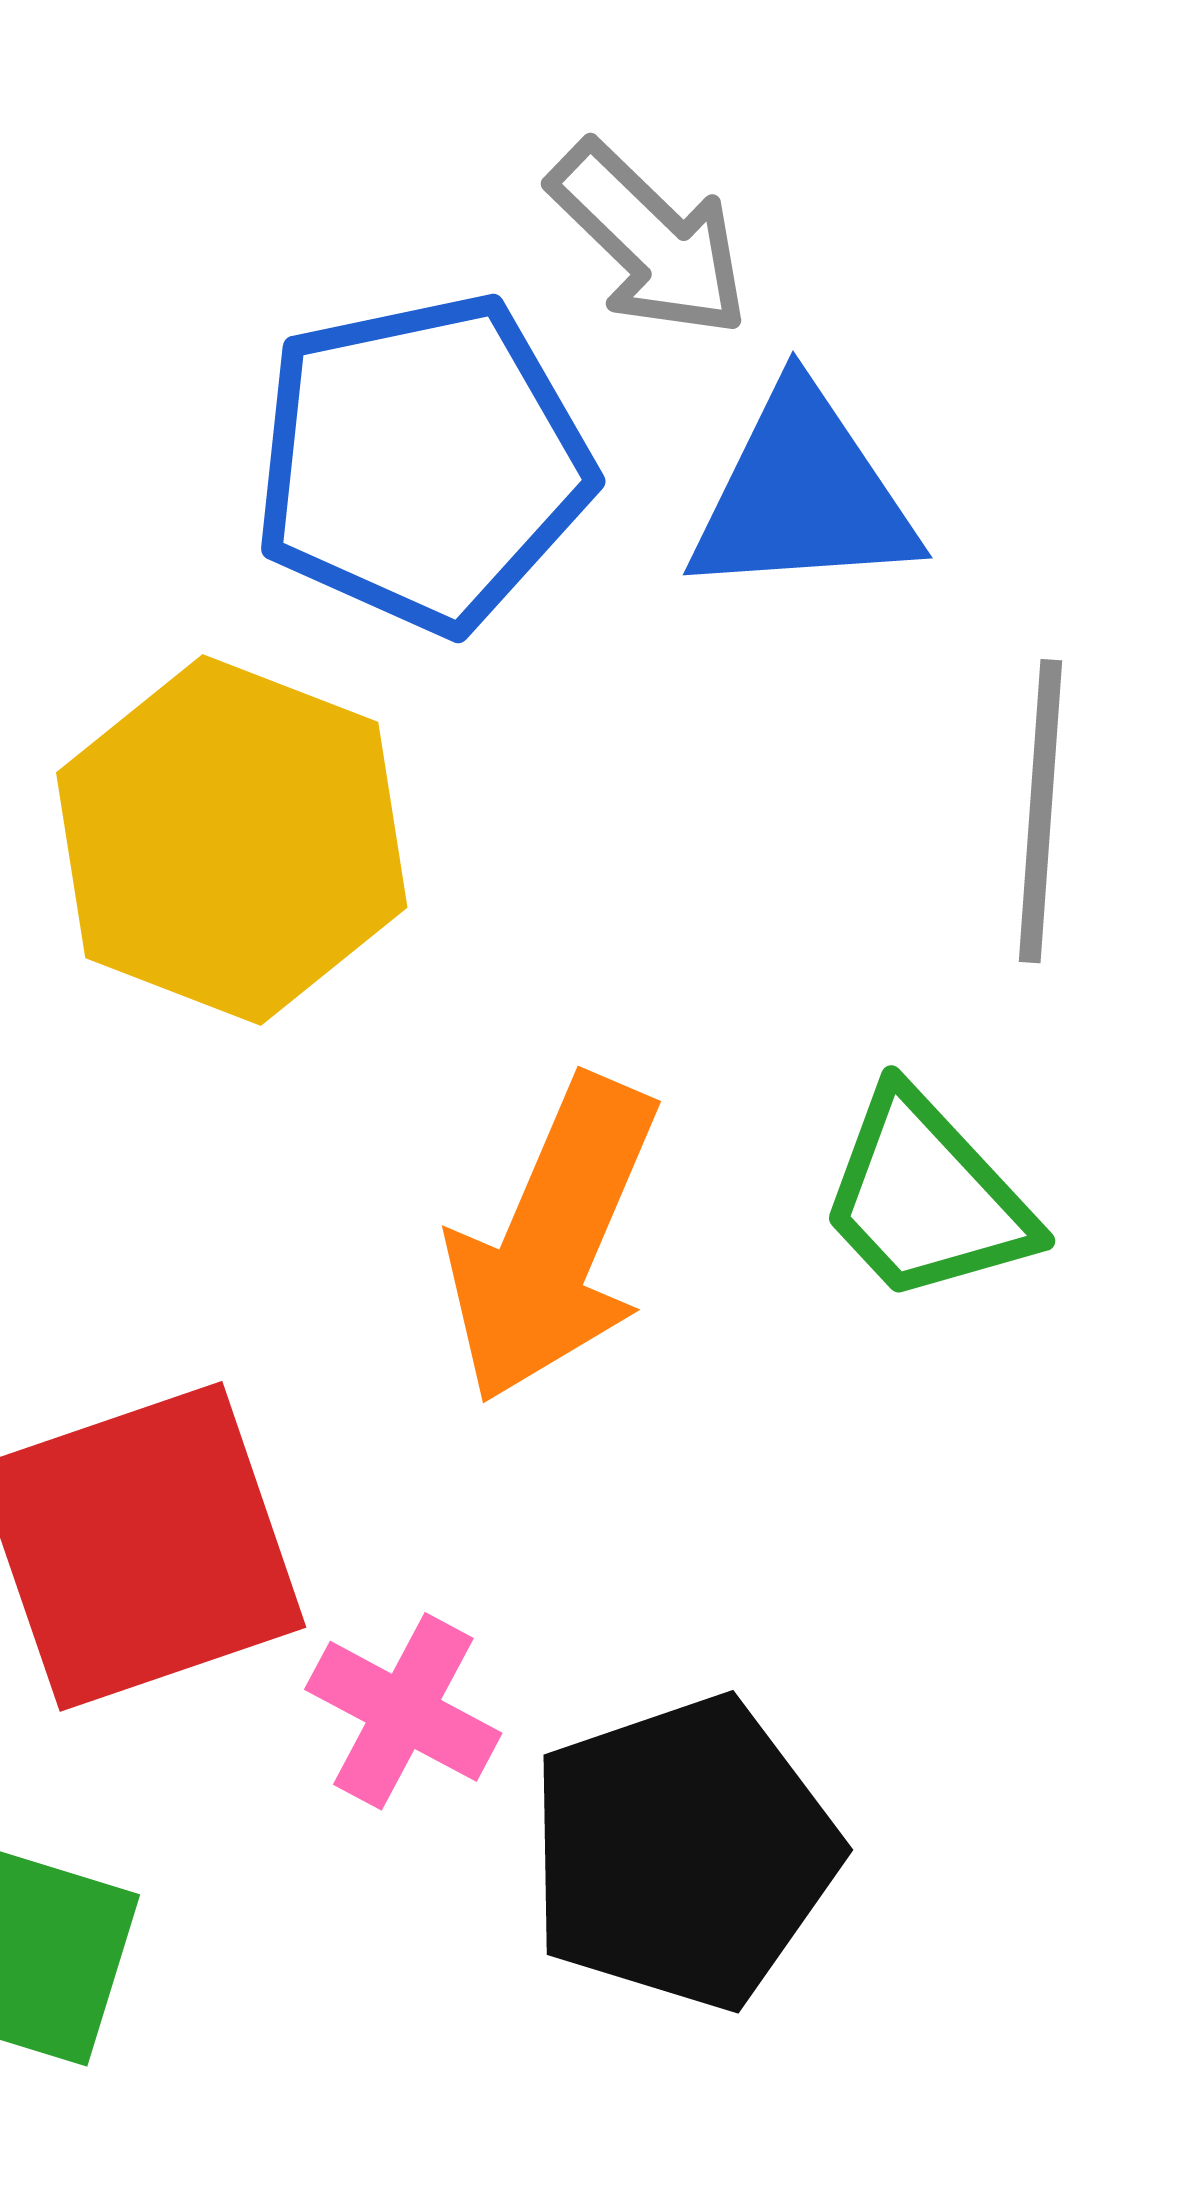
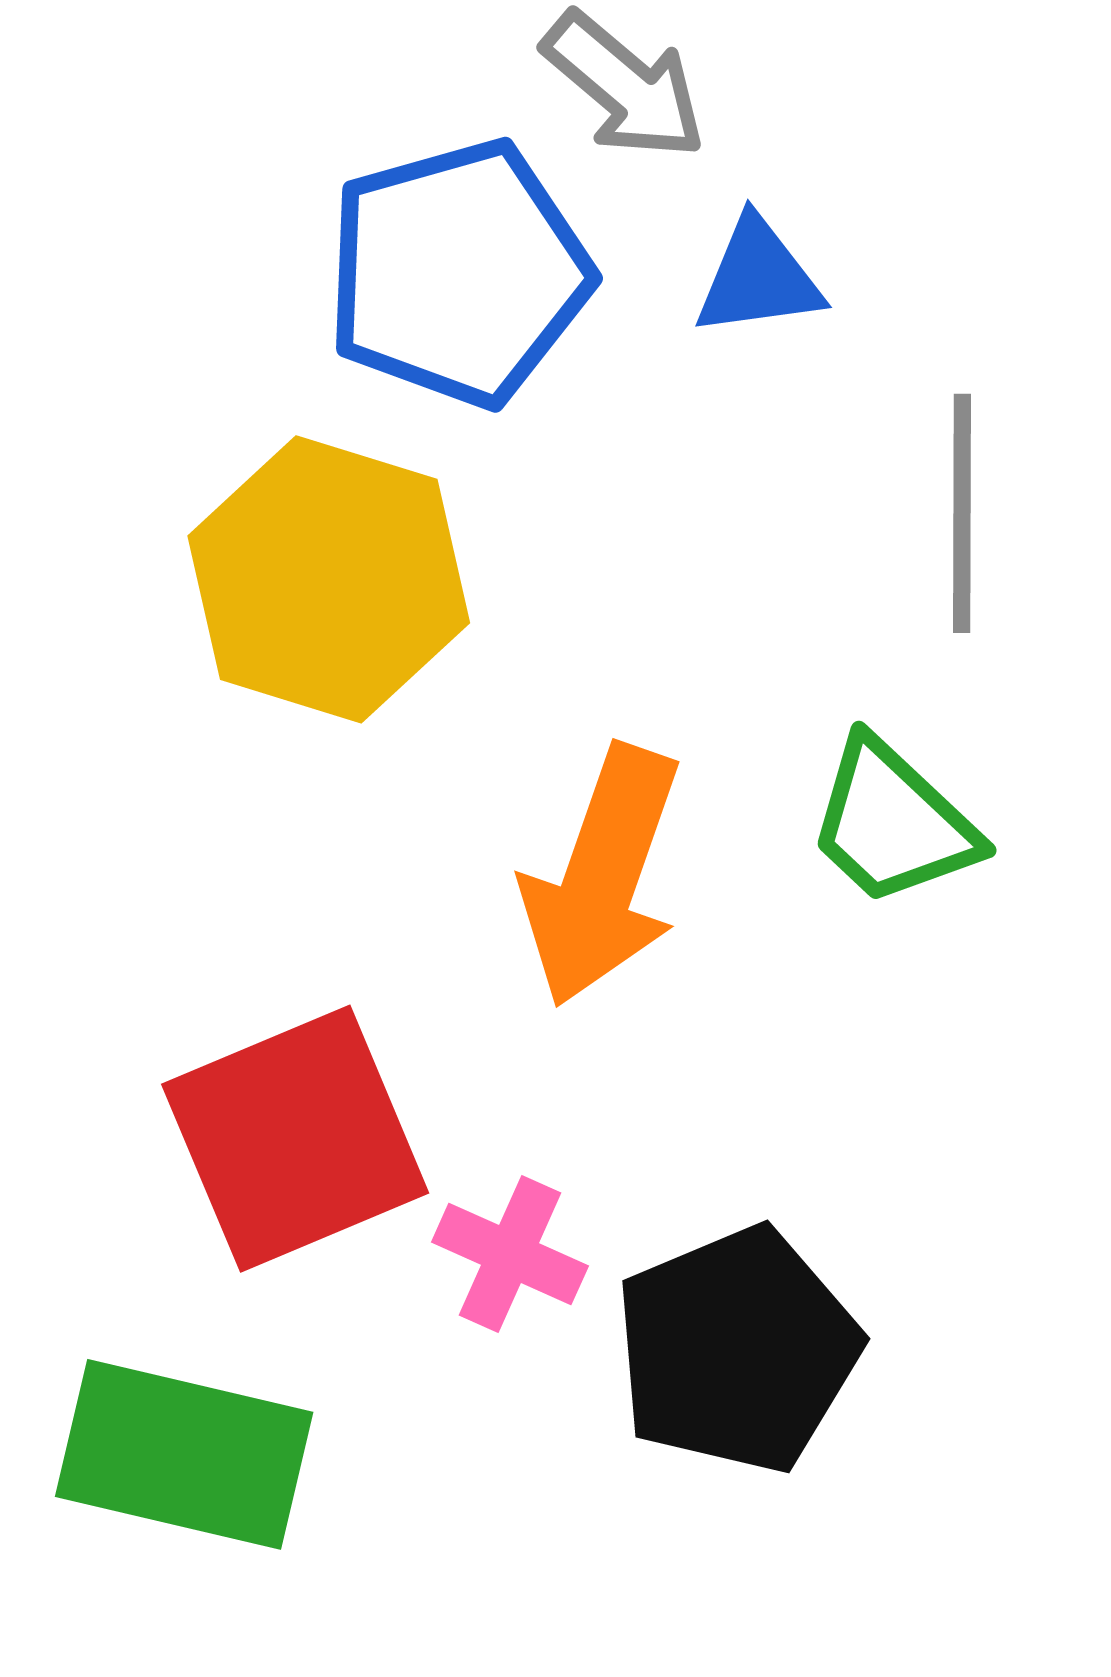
blue triangle: (803, 495) -> (758, 278), size x0.7

